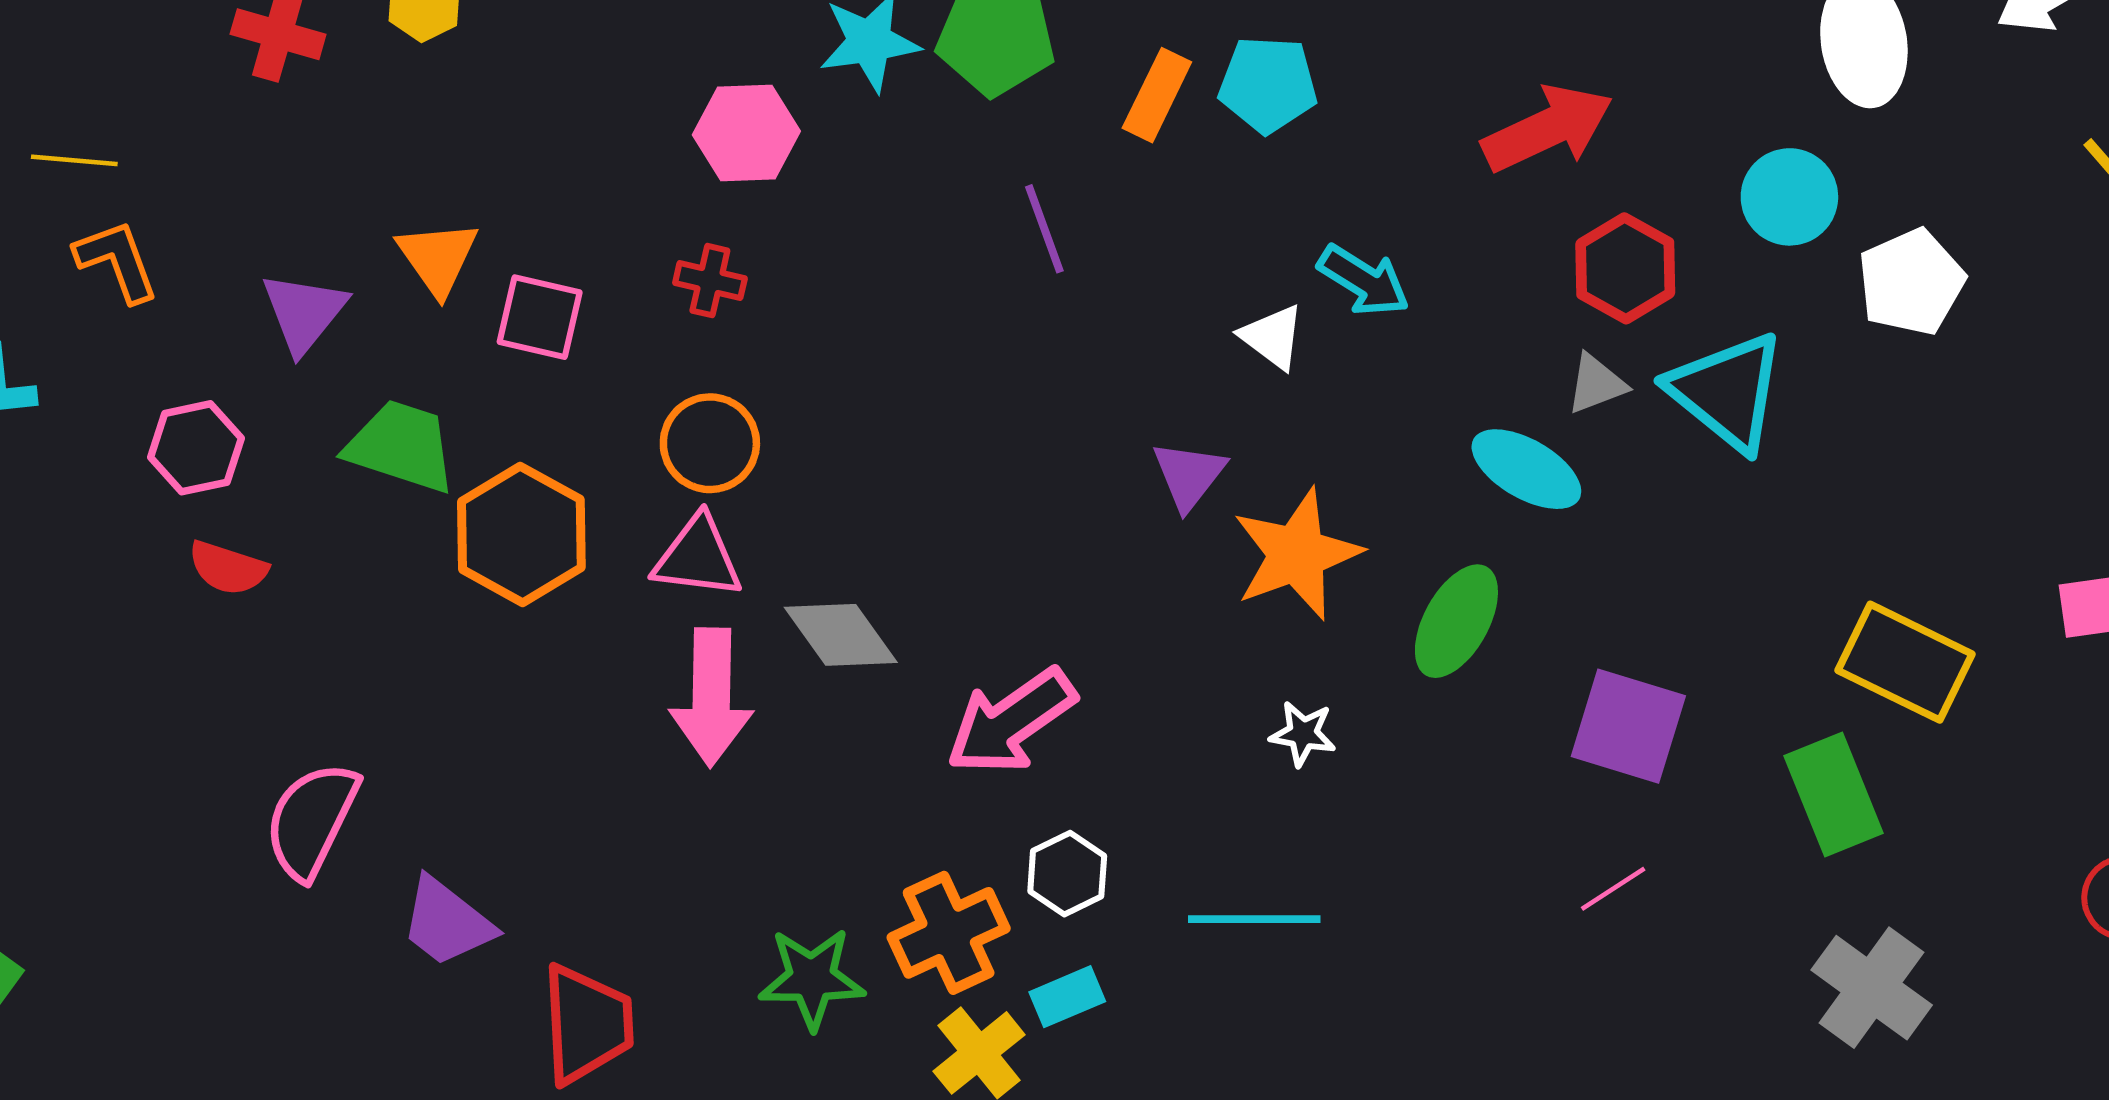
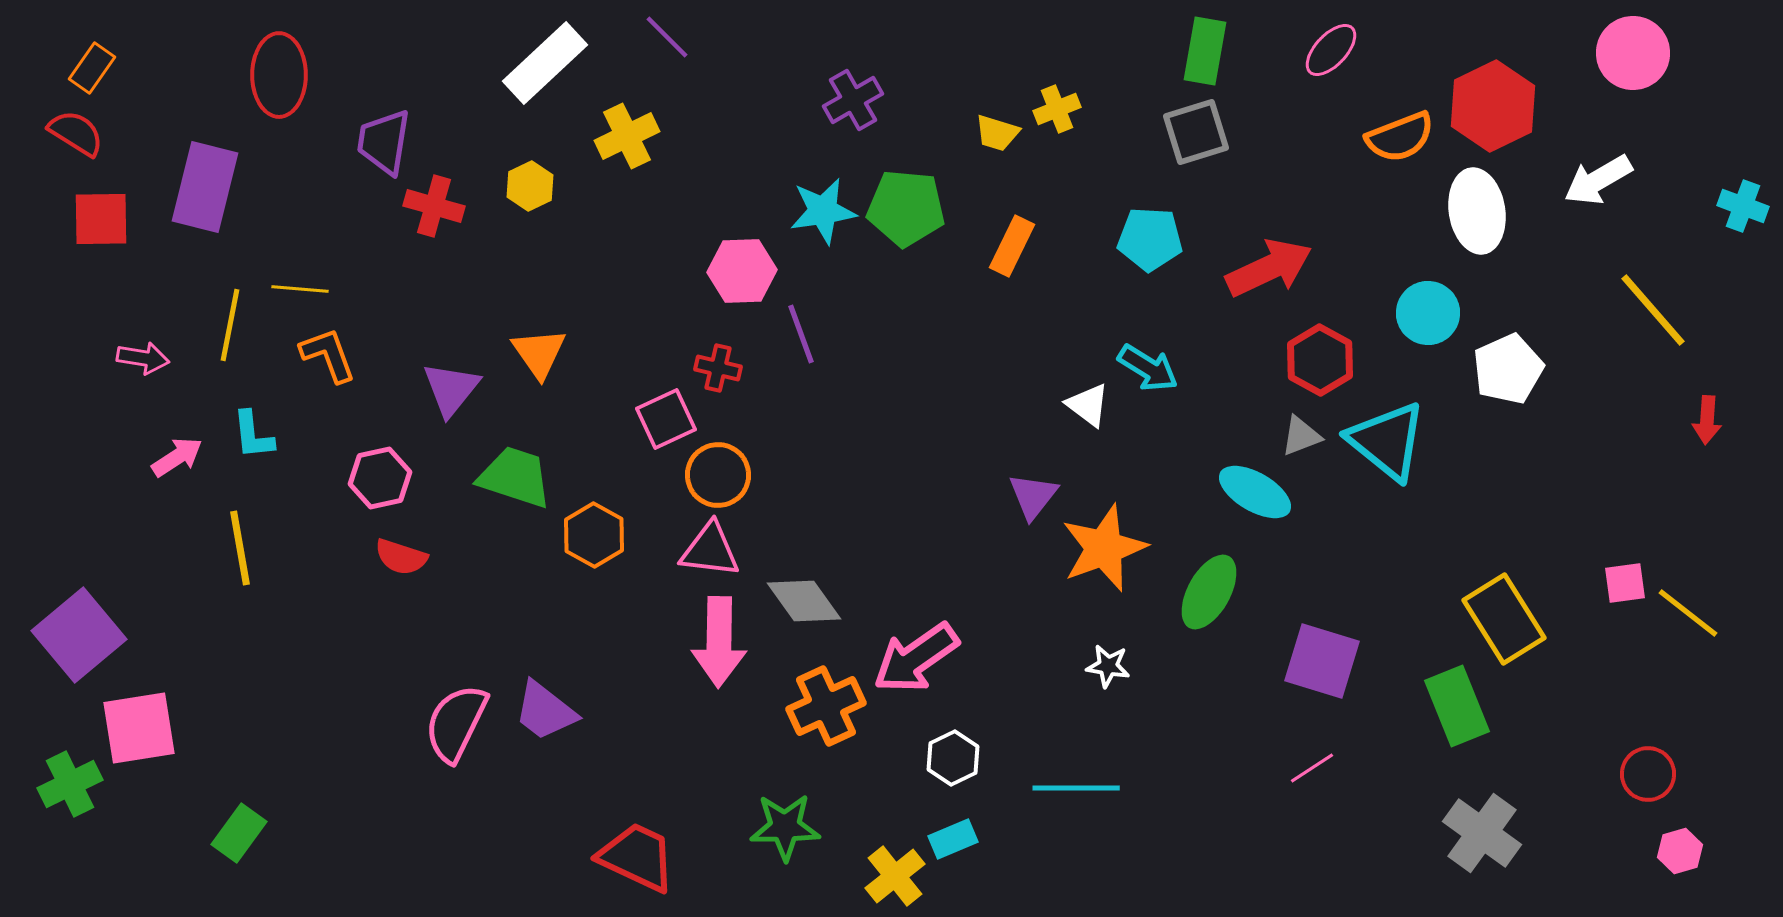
cyan pentagon: (1268, 84) -> (1150, 239), moved
purple line: (1044, 229) -> (801, 334), moved
pink square: (540, 317) -> (666, 419), moved, turned -38
orange hexagon: (521, 534) -> (594, 535), size x0.7
yellow rectangle: (1905, 662) -> (1504, 619), turned 32
purple trapezoid: (447, 922) -> (545, 711), moved
orange cross: (949, 933) -> (826, 706), moved
red trapezoid: (587, 1024) -> (637, 857), turned -62

